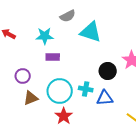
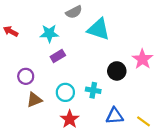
purple rectangle: (53, 57) -> (58, 56), turned -32
cyan circle: (60, 91) -> (65, 92), size x0.7
blue triangle: (105, 98) -> (115, 116), moved

